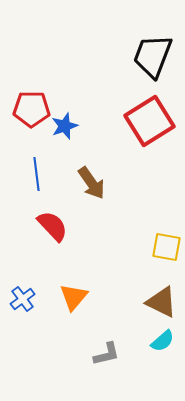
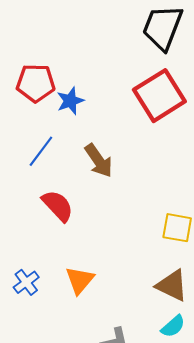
blue line: (37, 174) -> (41, 151), turned 44

